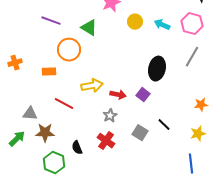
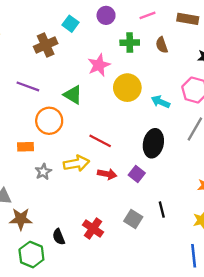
yellow circle: (135, 22) -> (127, 88), size x1.5
cyan arrow: (162, 25) -> (160, 102), moved
red line: (64, 104) -> (100, 141), moved
gray star: (110, 116) -> (43, 172), moved
black line: (164, 125) -> (162, 210), turned 32

